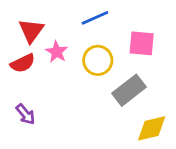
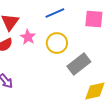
pink square: (142, 43) -> (94, 19), moved

